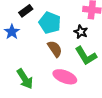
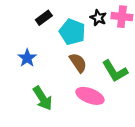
blue star: (12, 32) -> (27, 58), moved
black star: (81, 32) -> (98, 18), moved

